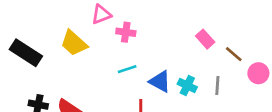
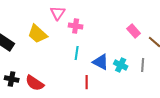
pink triangle: (101, 14) -> (58, 13), turned -35
cyan line: (127, 69) -> (77, 53), turned -64

